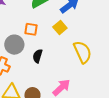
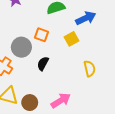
yellow semicircle: (83, 52) -> (90, 69), size x0.7

